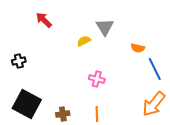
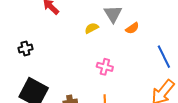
orange semicircle: (138, 48) -> (132, 28), moved, turned -48

